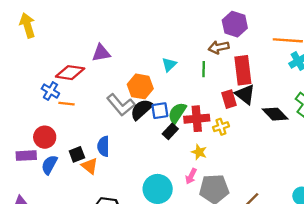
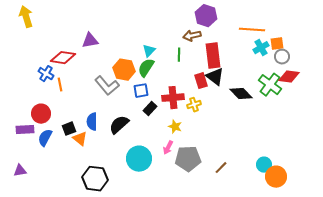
orange line: (67, 104) -> (60, 85), turned 72
black semicircle: (141, 109) -> (119, 125), moved
green semicircle: (177, 113) -> (146, 68), moved

